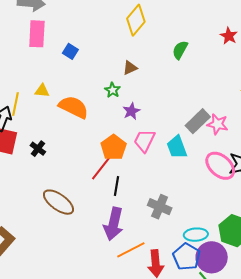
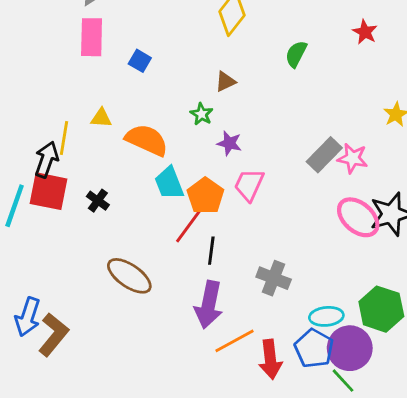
purple star: (131, 111) -> (229, 143), turned -30
cyan trapezoid: (177, 147) -> (169, 183), moved

